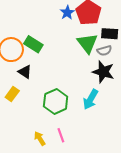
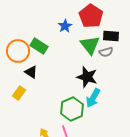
blue star: (67, 13) -> (65, 26), moved
black star: (103, 72) -> (87, 77), moved
green hexagon: (56, 101) -> (72, 109), moved

